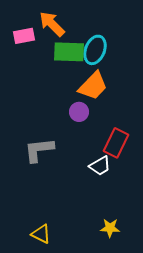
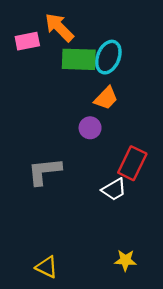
orange trapezoid: (93, 86) -> (106, 98), size x0.7

